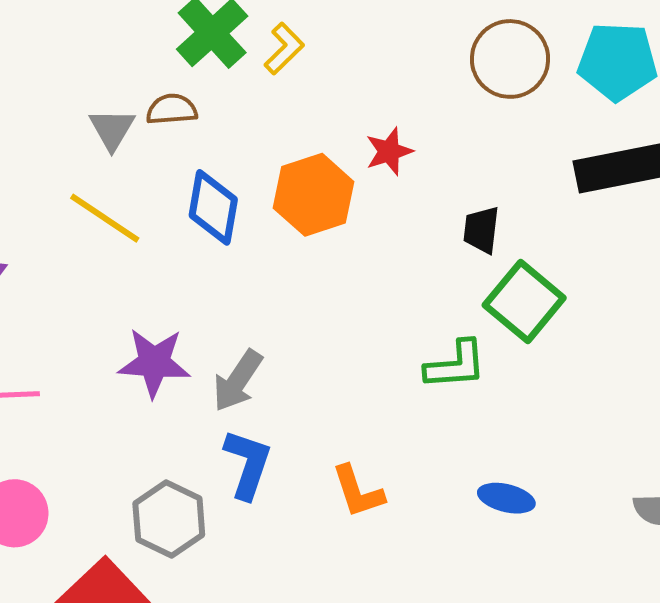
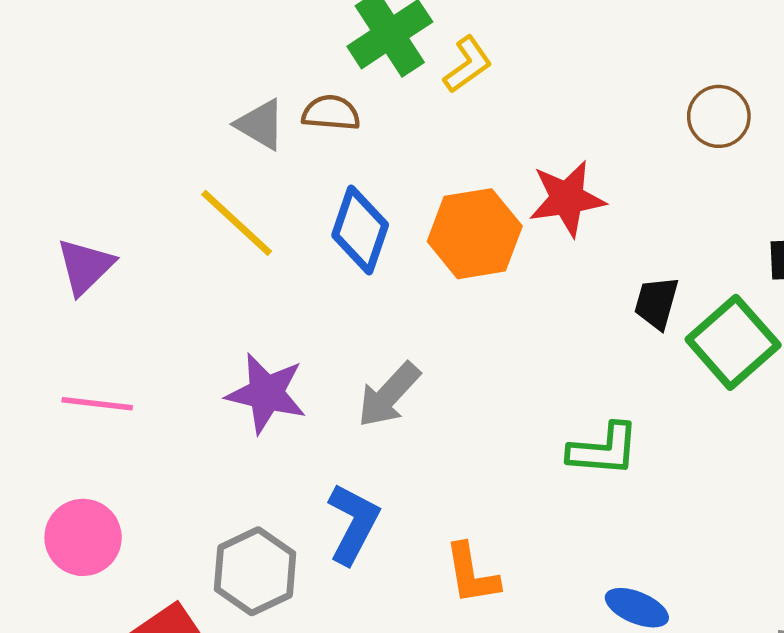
brown circle: (510, 59) -> (719, 116), size x0.7
gray triangle: (112, 129) -> (261, 124), turned -39
red star: (389, 151) -> (567, 199), size x1.4
green square: (524, 301) -> (733, 342), moved
gray arrow: (238, 381) -> (389, 395), moved

